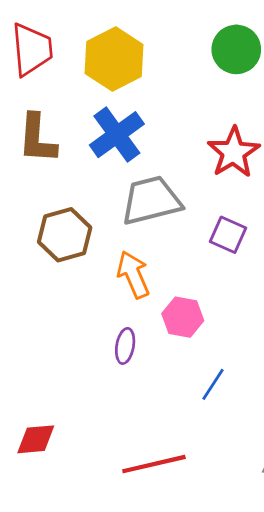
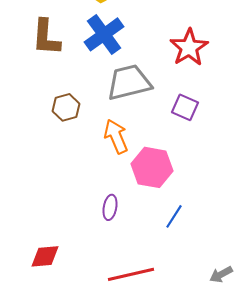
brown hexagon: (65, 235) -> (66, 107), size x0.7
pink hexagon: (183, 317) -> (152, 167), size x1.4
purple ellipse: (125, 346) -> (110, 207), moved

